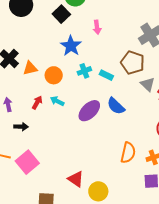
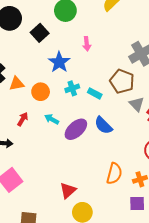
black square: (61, 14) -> (40, 33), moved
cyan arrow: (57, 101) -> (52, 119), moved
red triangle: (76, 179) -> (68, 190), moved, turned 42

